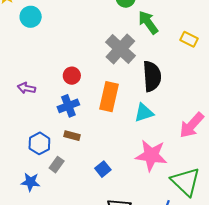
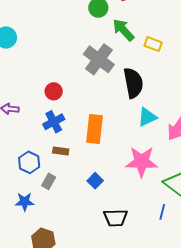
yellow rectangle: (189, 39) -> (153, 44), moved
orange rectangle: (109, 97) -> (94, 129), moved
cyan triangle: (144, 113) -> (147, 117), moved

